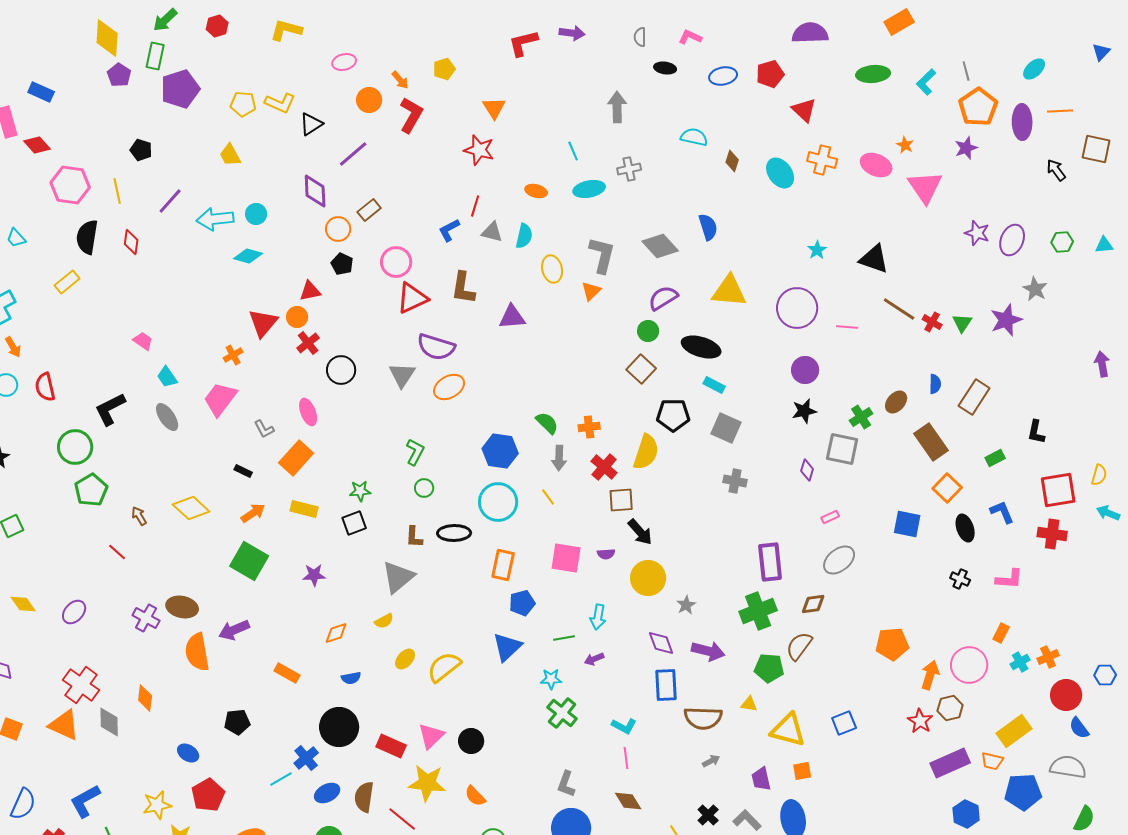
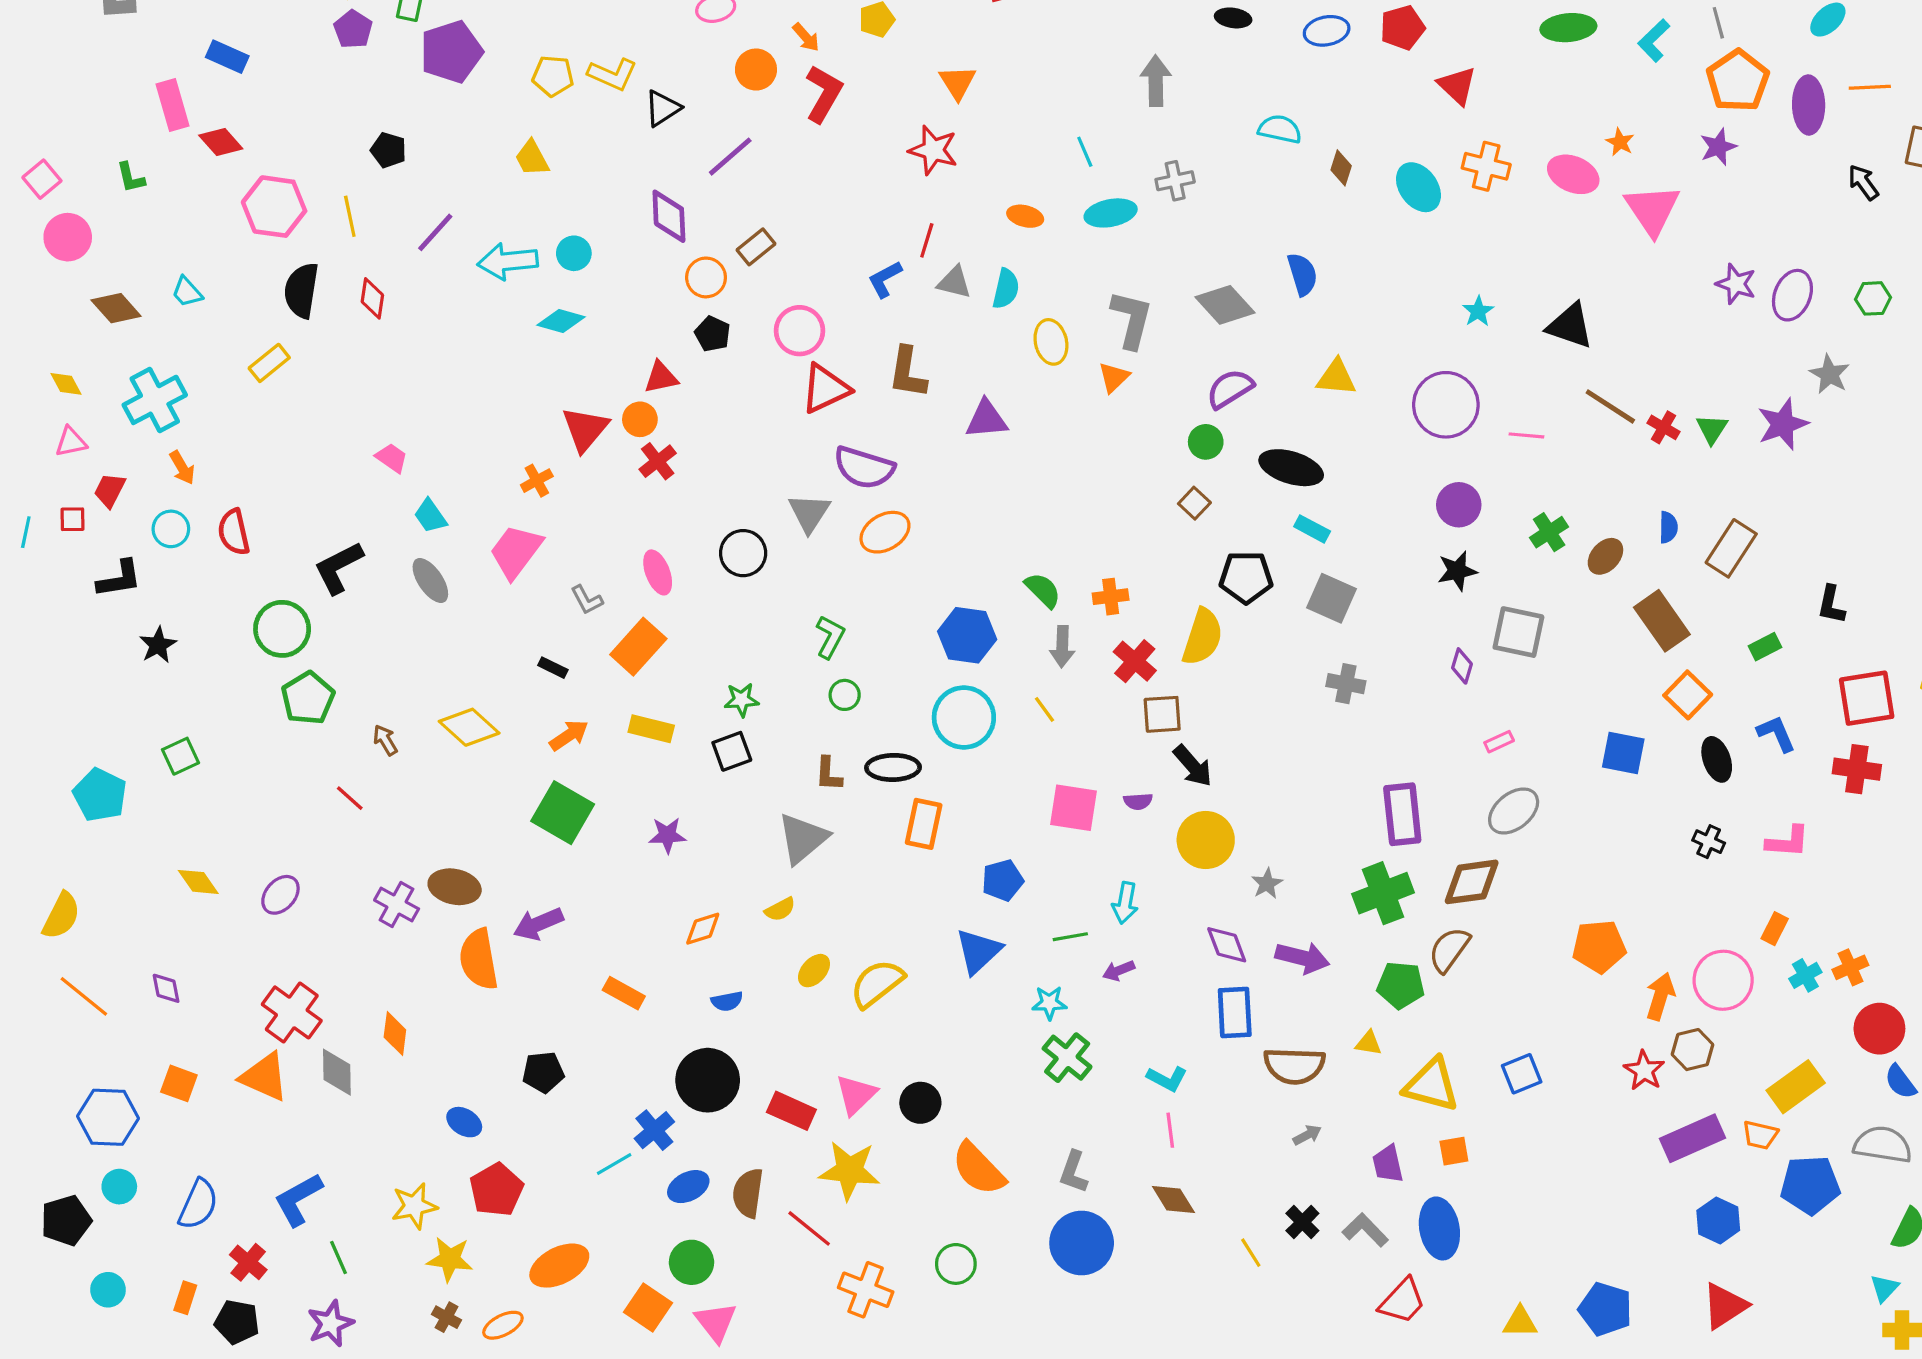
yellow triangle: (729, 291) -> (1336, 377), size x0.7
brown square: (641, 369) -> (1194, 503), size x0.7
black circle: (341, 370) -> (743, 553), moved
green cross: (861, 417) -> (1549, 532), moved
orange rectangle: (503, 565) -> (924, 824), moved
brown diamond: (813, 604) -> (1472, 882), size x1.5
orange semicircle: (475, 796) -> (978, 1169), moved, size x1.6

